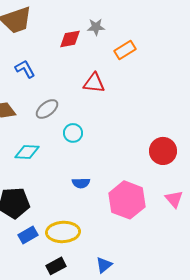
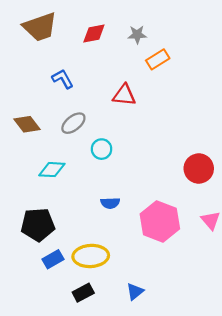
gray star: (96, 27) -> (137, 35), moved
red diamond: (70, 39) -> (94, 33), moved
blue L-shape: (25, 69) -> (63, 79), moved

